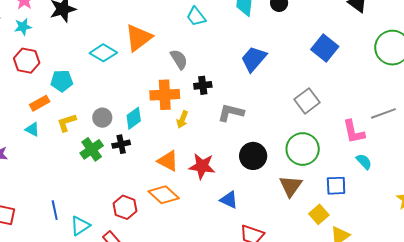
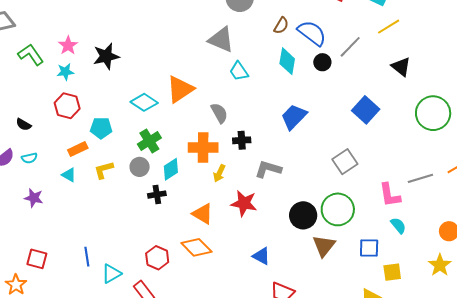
green cross: (92, 149) -> (149, 141), moved
black circle: (253, 156) -> (303, 215), moved
red star: (202, 166) -> (244, 203), moved
yellow square: (319, 214) -> (392, 272), moved, turned 30

